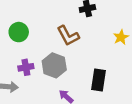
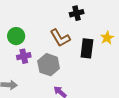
purple cross: (26, 67) -> (24, 56), moved
black rectangle: (98, 80) -> (87, 48), moved

